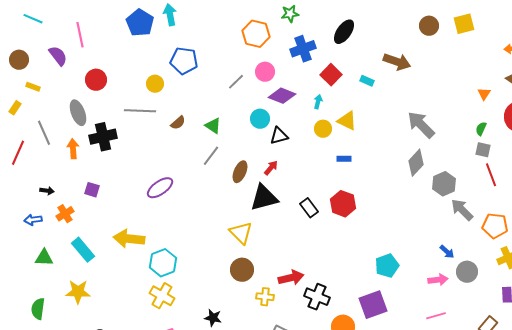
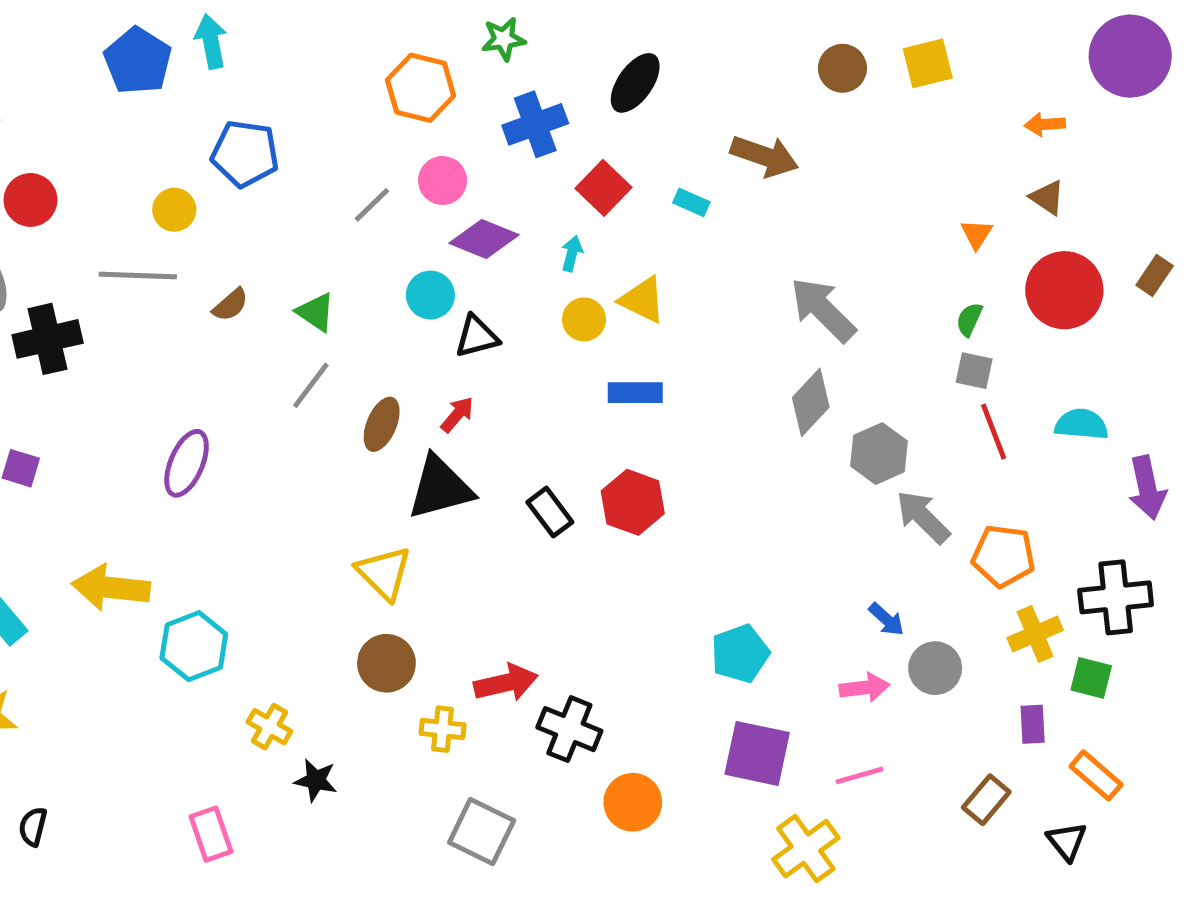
blue rectangle: (344, 159) -> (635, 393), size x1.5
purple ellipse: (160, 188) -> (187, 463), turned -32
yellow cross: (162, 296) -> (269, 727), moved, size x0.7
purple square: (373, 305) -> (757, 753), moved, turned 32

